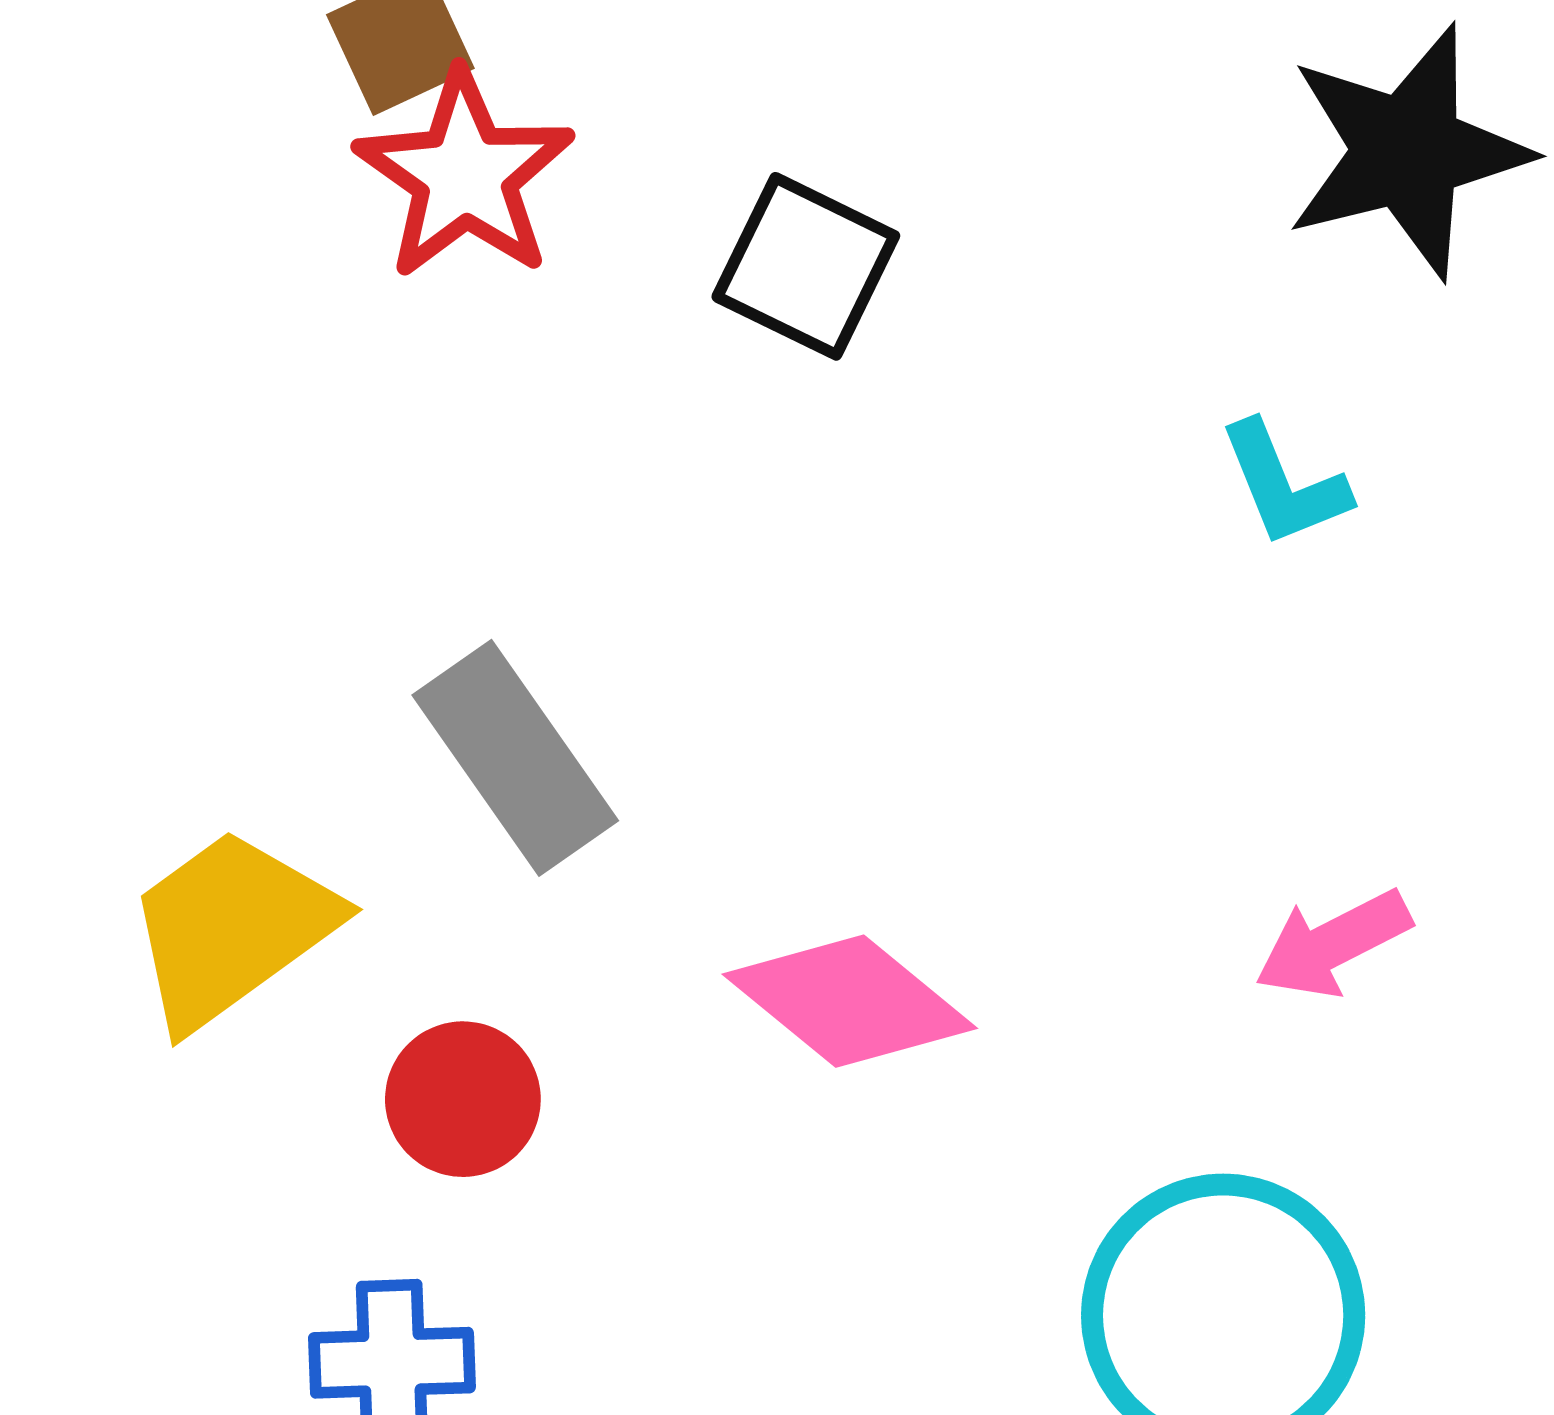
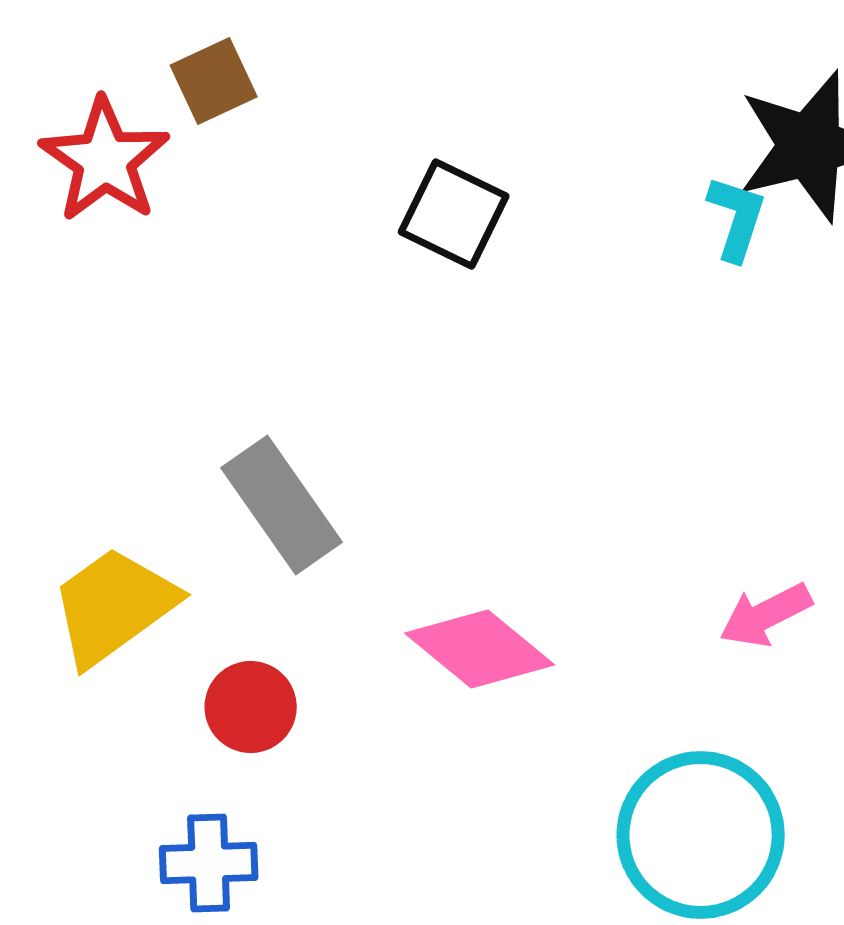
red star: (465, 175) -> (105, 160), moved
cyan L-shape: (1284, 484) -> (737, 218), moved, turned -140

